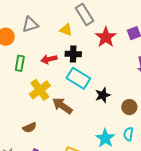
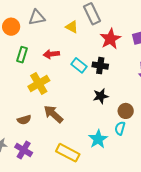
black cross: (73, 54) -> (100, 66), moved
cyan rectangle: (78, 78) -> (79, 65), moved, size x0.7
brown arrow: (62, 106) -> (53, 114), moved
cyan semicircle: (128, 134) -> (120, 128), moved

